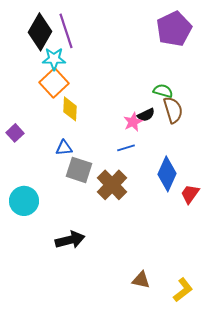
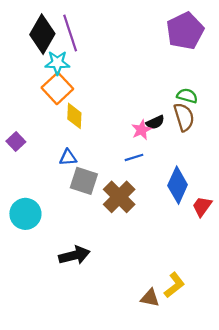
green semicircle: (163, 91) -> (187, 96), moved
yellow L-shape: (183, 290) -> (174, 285), moved

